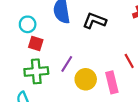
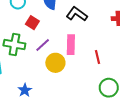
red square: (36, 43) -> (32, 23), moved
pink rectangle: (112, 82) -> (71, 45), moved

